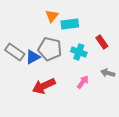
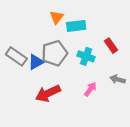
gray pentagon: (50, 49) -> (54, 53), turned -30

